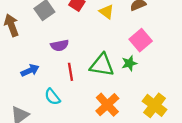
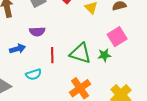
purple semicircle: (60, 45) -> (37, 32), moved
cyan semicircle: (52, 97) -> (34, 74), turned -77

